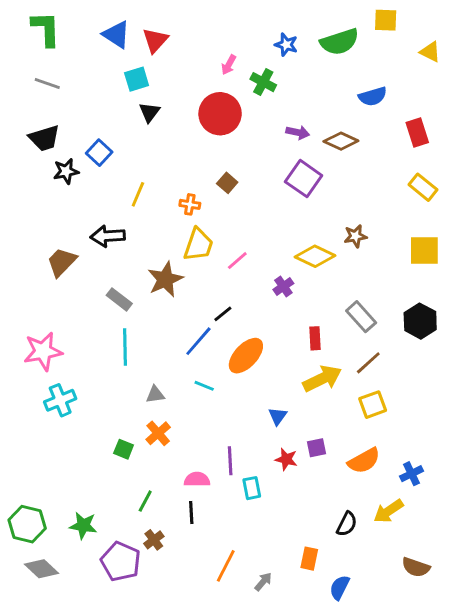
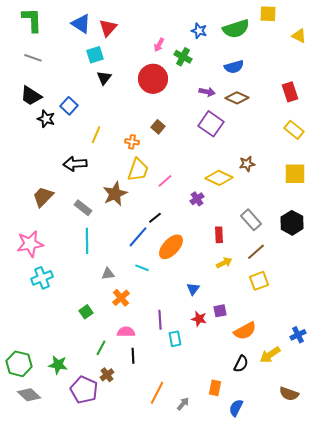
blue semicircle: (373, 96) -> (234, 67), moved
black trapezoid: (44, 138) -> (31, 96), turned 50
black star: (66, 171) -> (46, 119), turned 30
brown trapezoid: (62, 262) -> (43, 197), moved
yellow arrow: (322, 379) -> (224, 263), size x0.6
orange cross: (158, 433) -> (121, 298), moved
green square: (124, 449) -> (86, 312), turned 32
orange semicircle: (364, 461) -> (245, 331), moved
blue cross: (412, 474) -> (298, 335), moved
pink semicircle: (197, 479) -> (126, 332), moved

